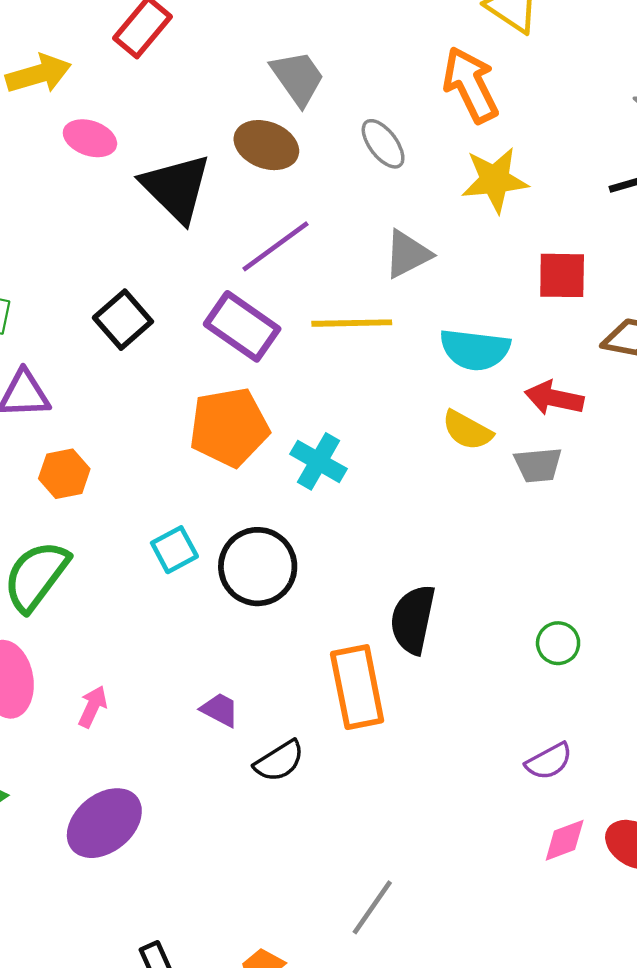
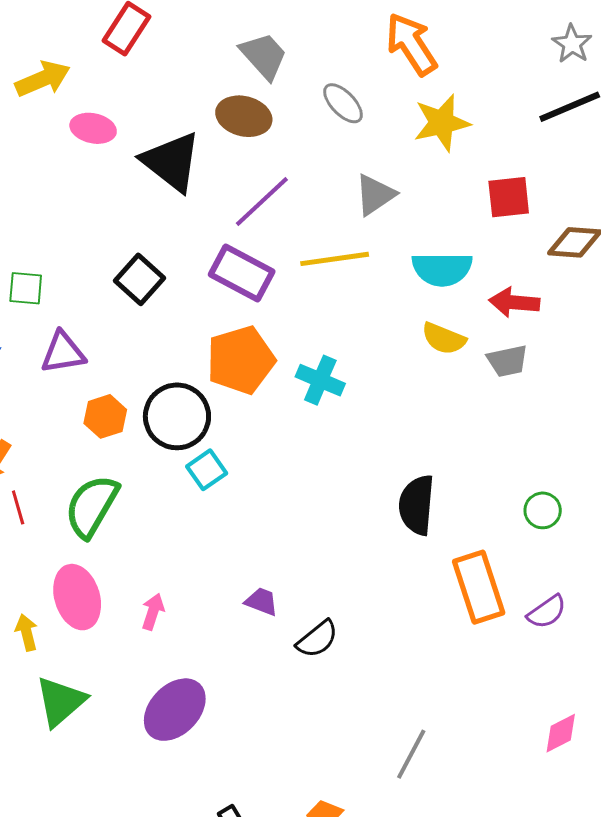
black circle: (258, 567) -> (177, 416), moved
orange rectangle: (357, 687) -> (479, 587), moved
pink diamond: (565, 840) -> (561, 733), moved

